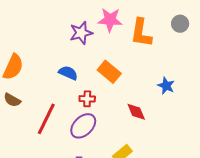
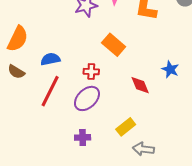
blue semicircle: (68, 73) -> (50, 59), moved, turned -36
blue star: (166, 86) -> (170, 69), moved

